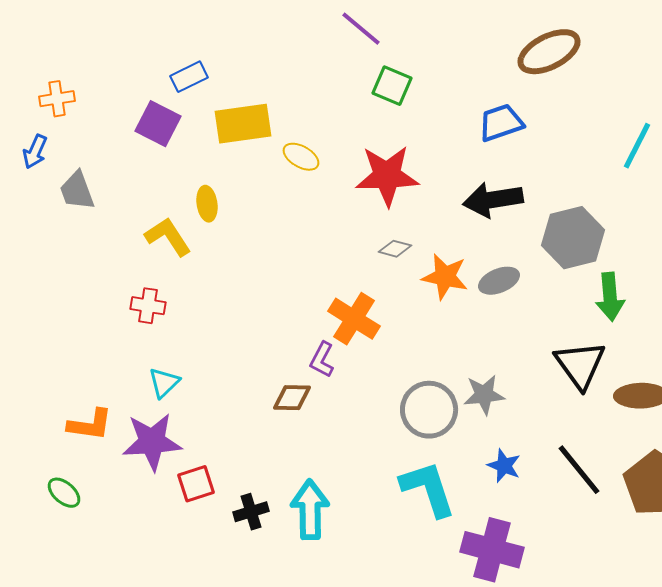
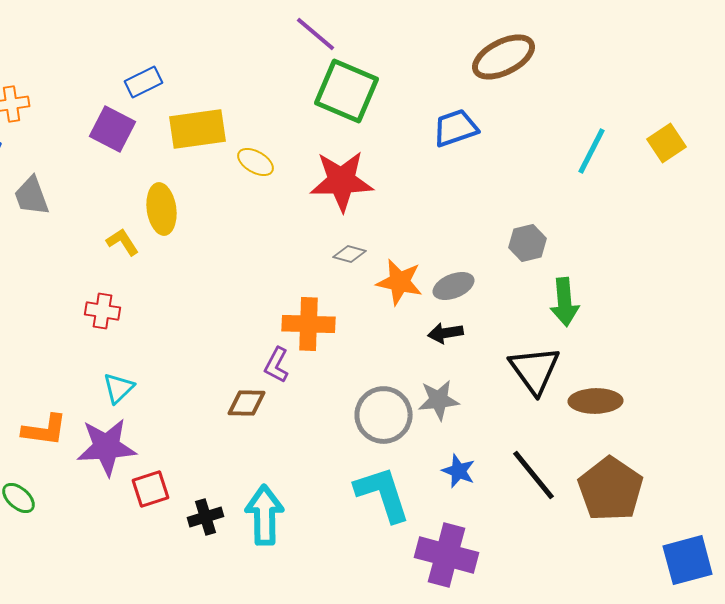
green square: (392, 86) -> (346, 91), size x1.6
black arrow: (493, 200) -> (446, 333), moved, size x0.6
yellow ellipse: (207, 204) -> (162, 209), size x1.4
yellow L-shape: (168, 237) -> (122, 242), size x0.7
gray hexagon: (573, 238) -> (528, 243), size x0.6
orange cross: (354, 319) -> (308, 324), turned -30

